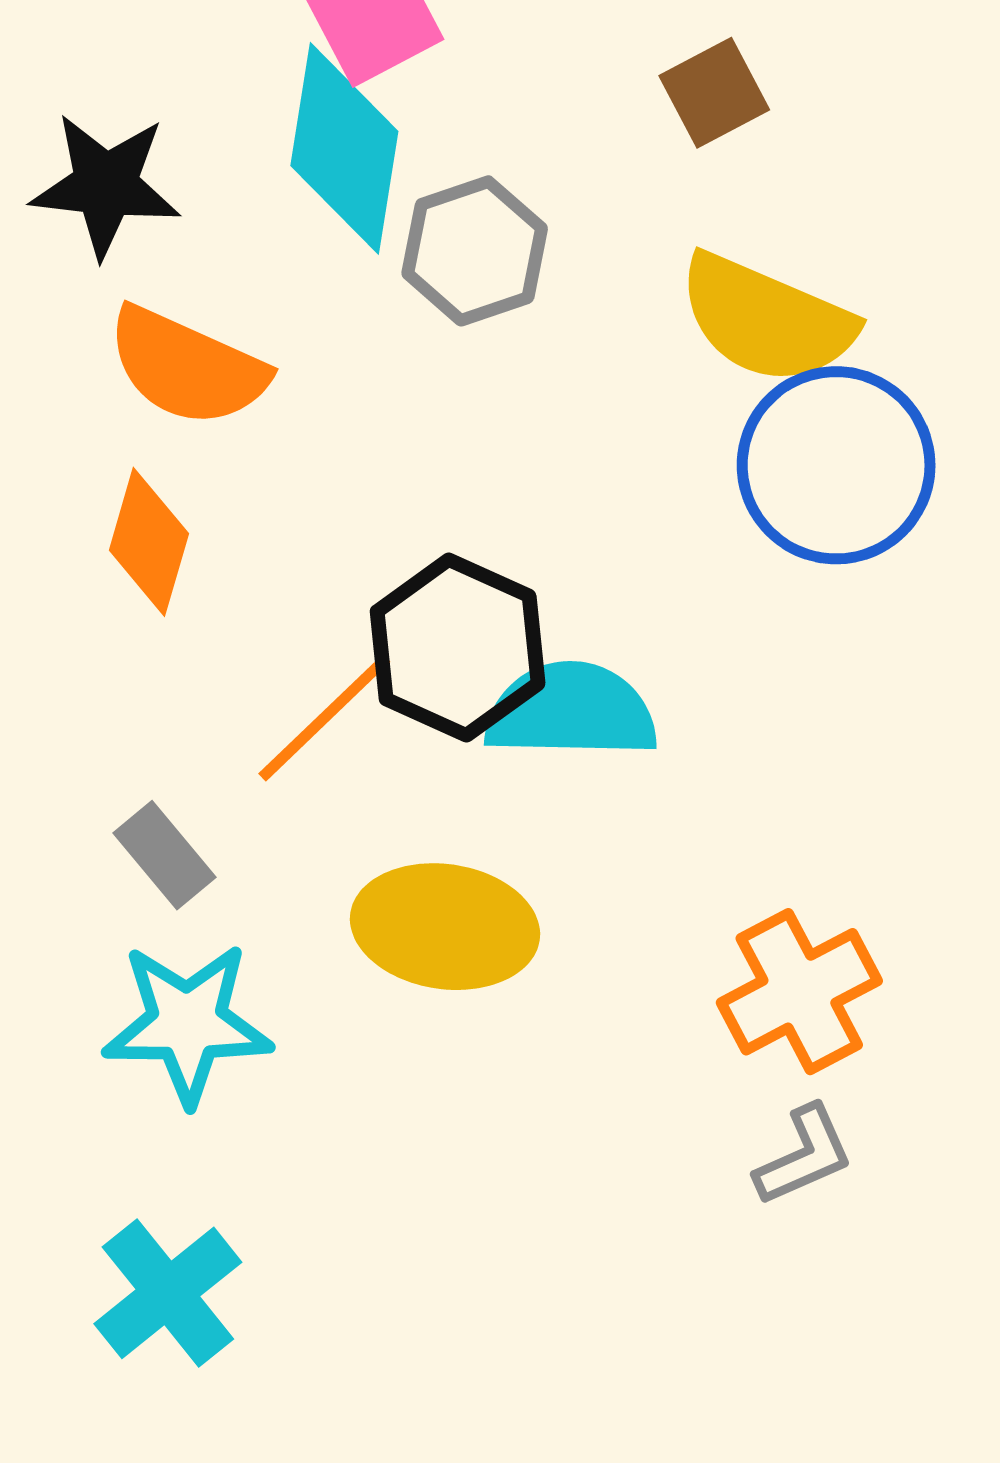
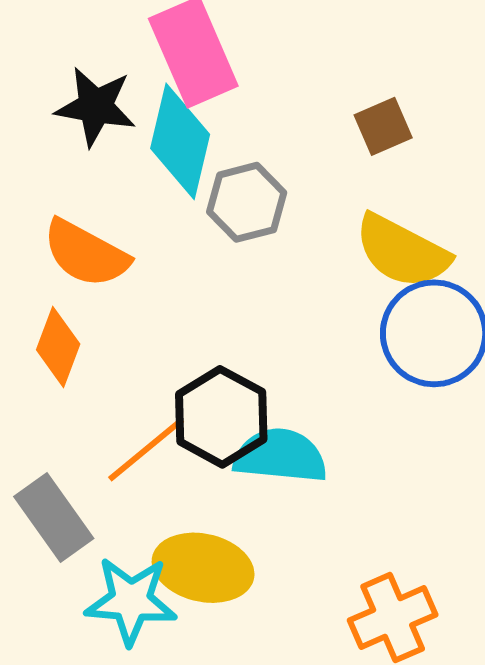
black star: (106, 185) -> (96, 107), moved
gray rectangle: (165, 855) -> (54, 518), size x1.5
cyan star: (187, 1023) -> (131, 601), moved

